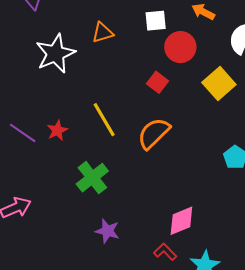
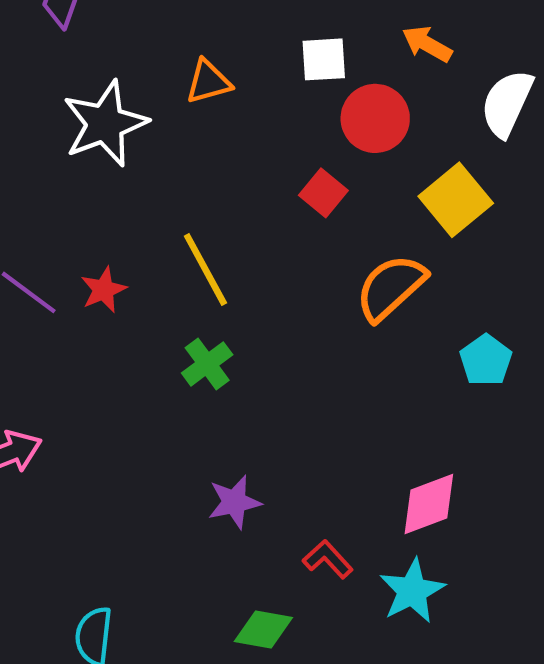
orange semicircle: (154, 133) -> (391, 287), moved
green cross: (92, 178) -> (207, 364), moved, size x0.7
pink diamond: (181, 221) -> (429, 504), moved
purple star: (107, 231) -> (234, 502), moved, turned -30

